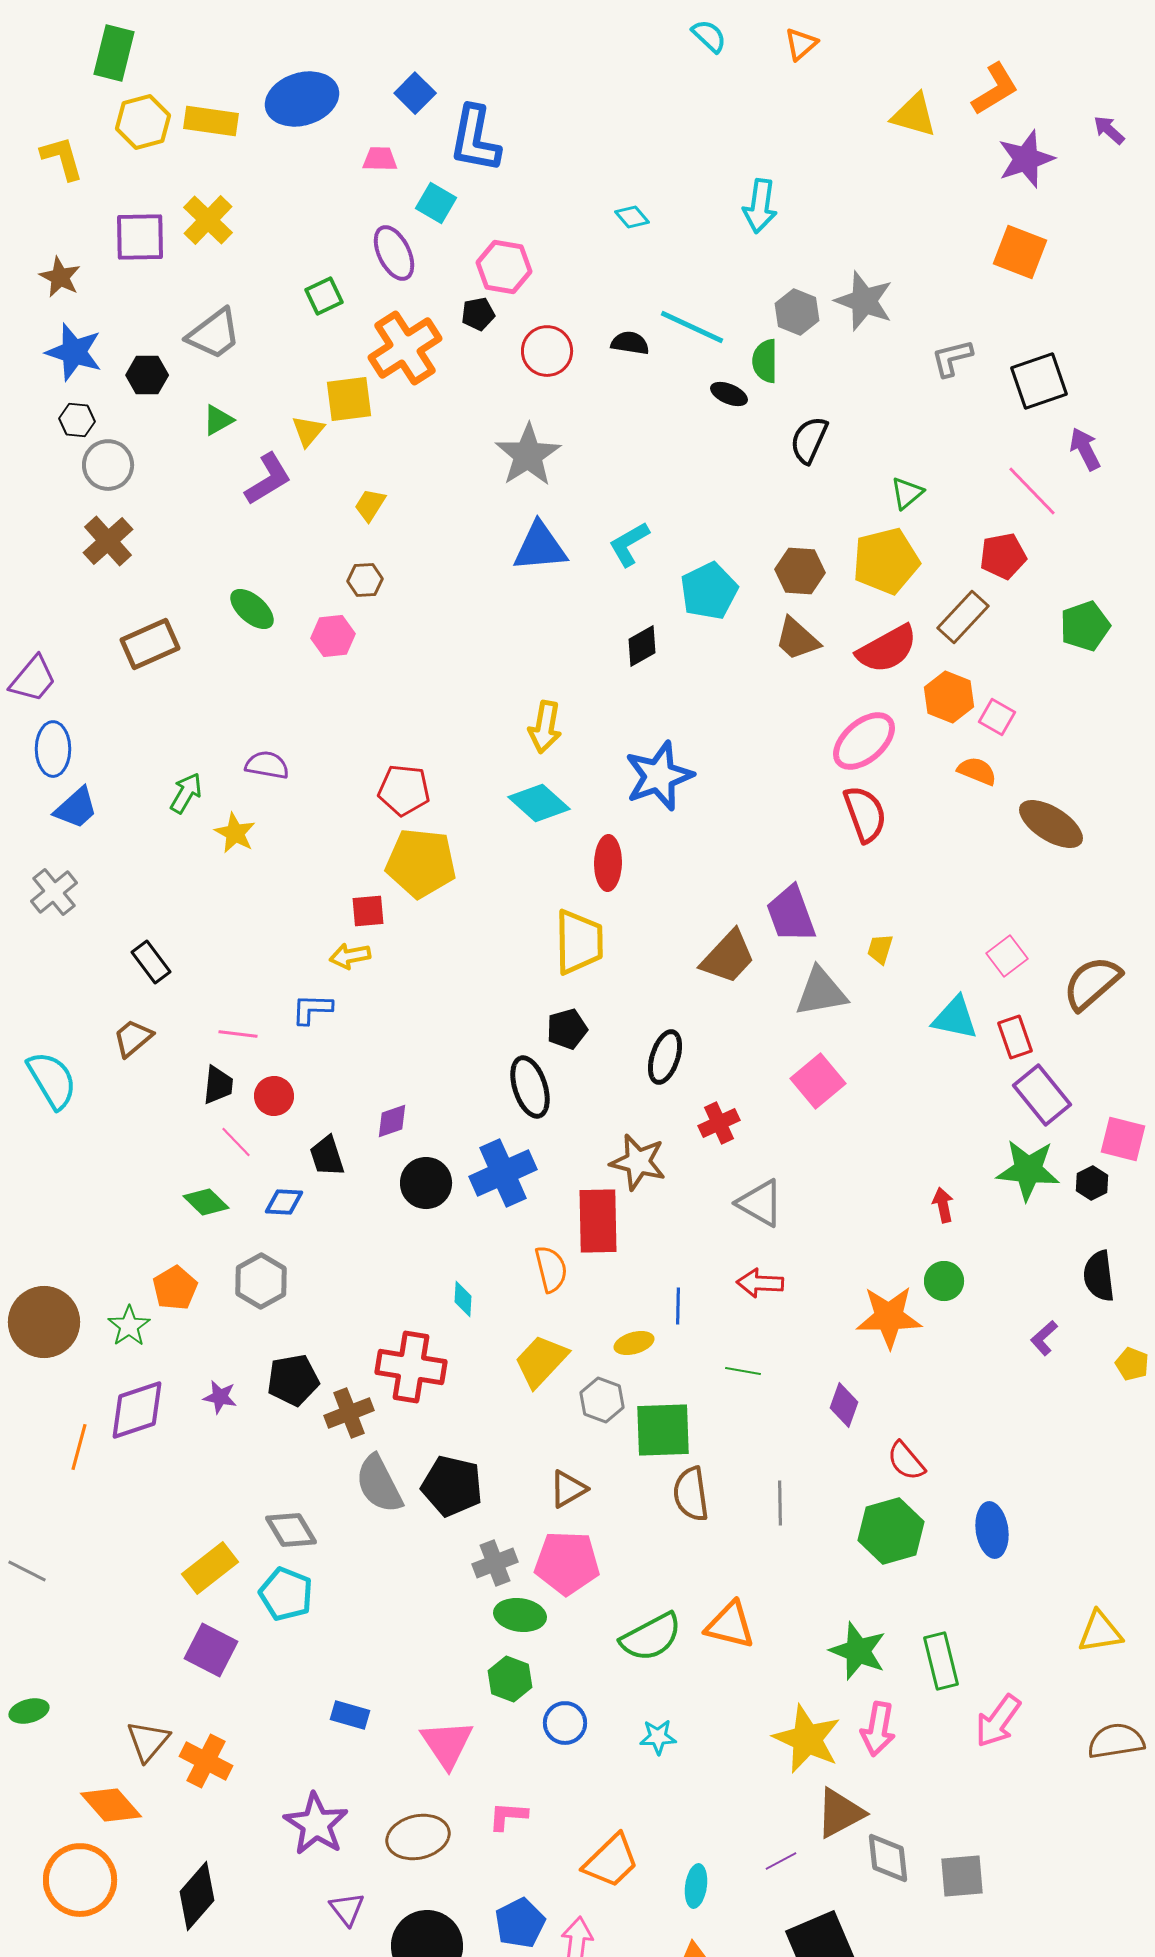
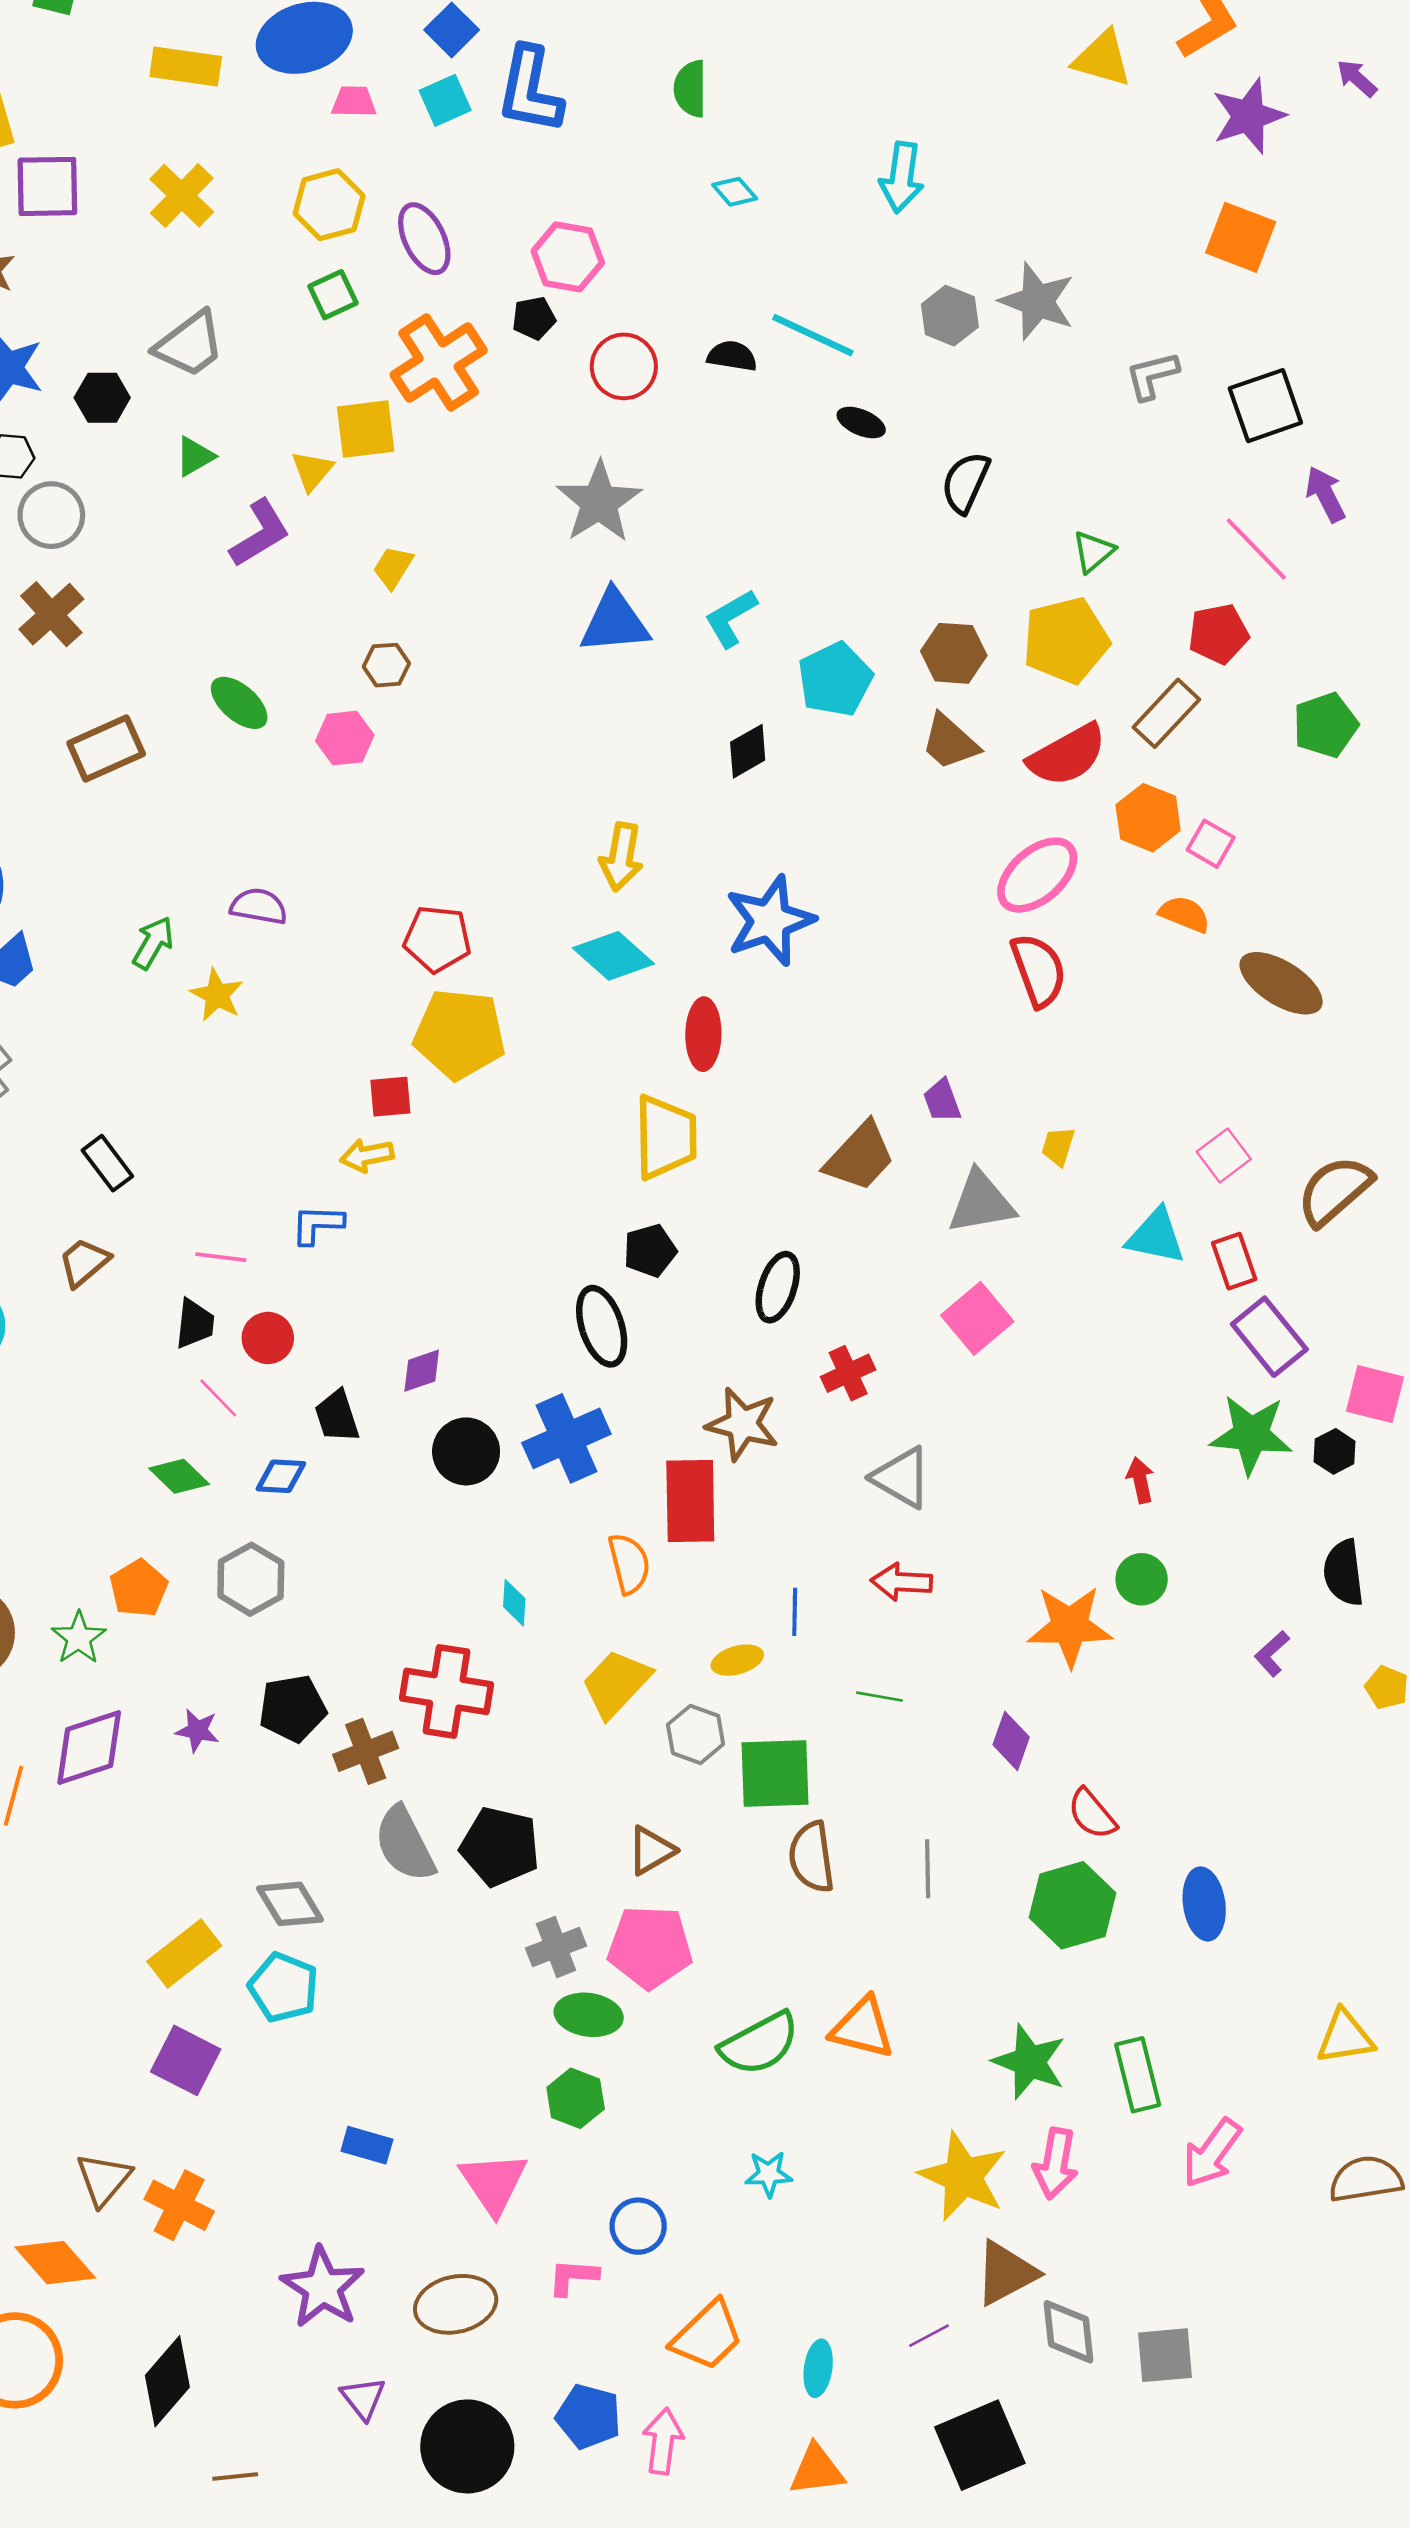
yellow hexagon: (143, 122) -> (329, 205), moved
pink trapezoid: (380, 159) -> (354, 102), moved
cyan square: (436, 203) -> (445, 100), moved, turned 36
purple square: (140, 237) -> (47, 186), moved
green semicircle: (765, 361) -> (690, 89), moved
purple trapezoid: (791, 914) -> (942, 1101), size x0.6
blue circle: (565, 1723) -> (638, 2226), moved
blue pentagon: (520, 1923) -> (589, 2416), turned -30

